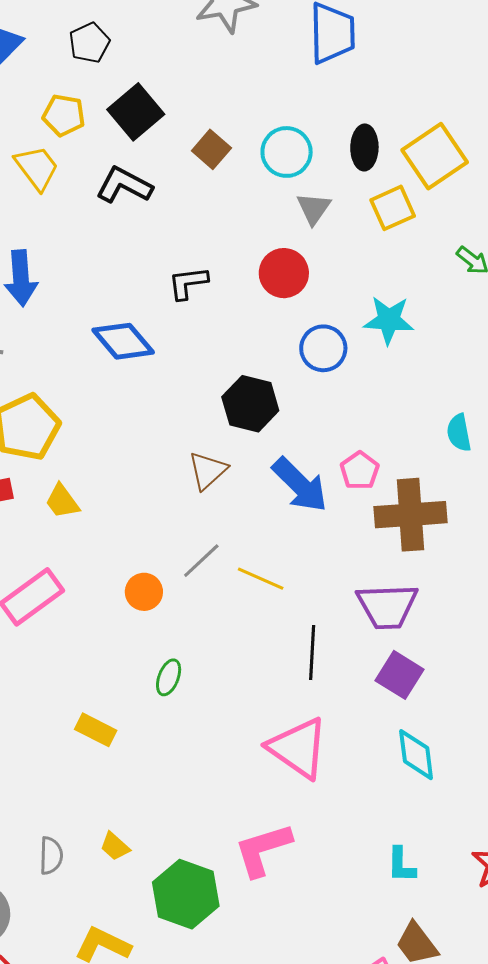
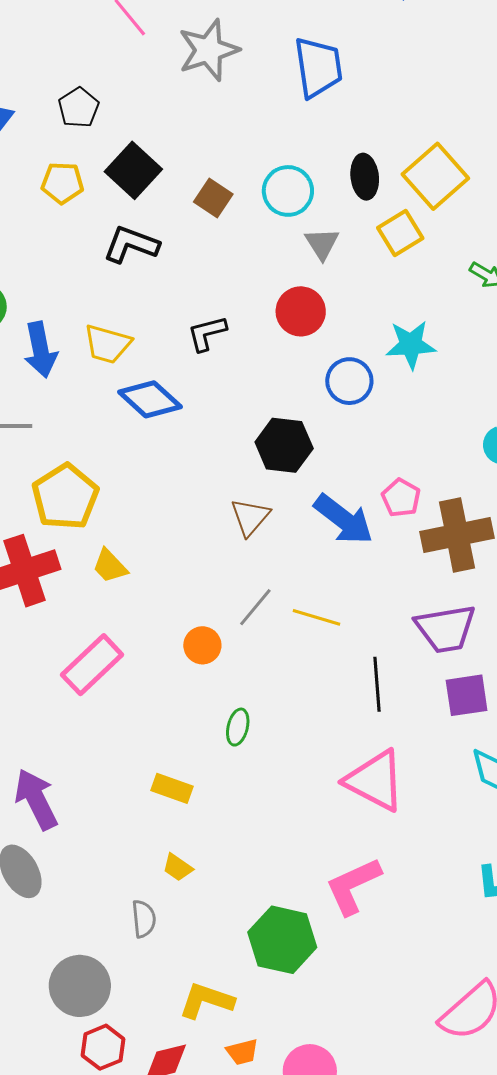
yellow trapezoid: (37, 168) -> (107, 344), moved, turned 150
purple square: (400, 675) -> (467, 695), turned -33
yellow trapezoid: (115, 846) -> (178, 867), moved

